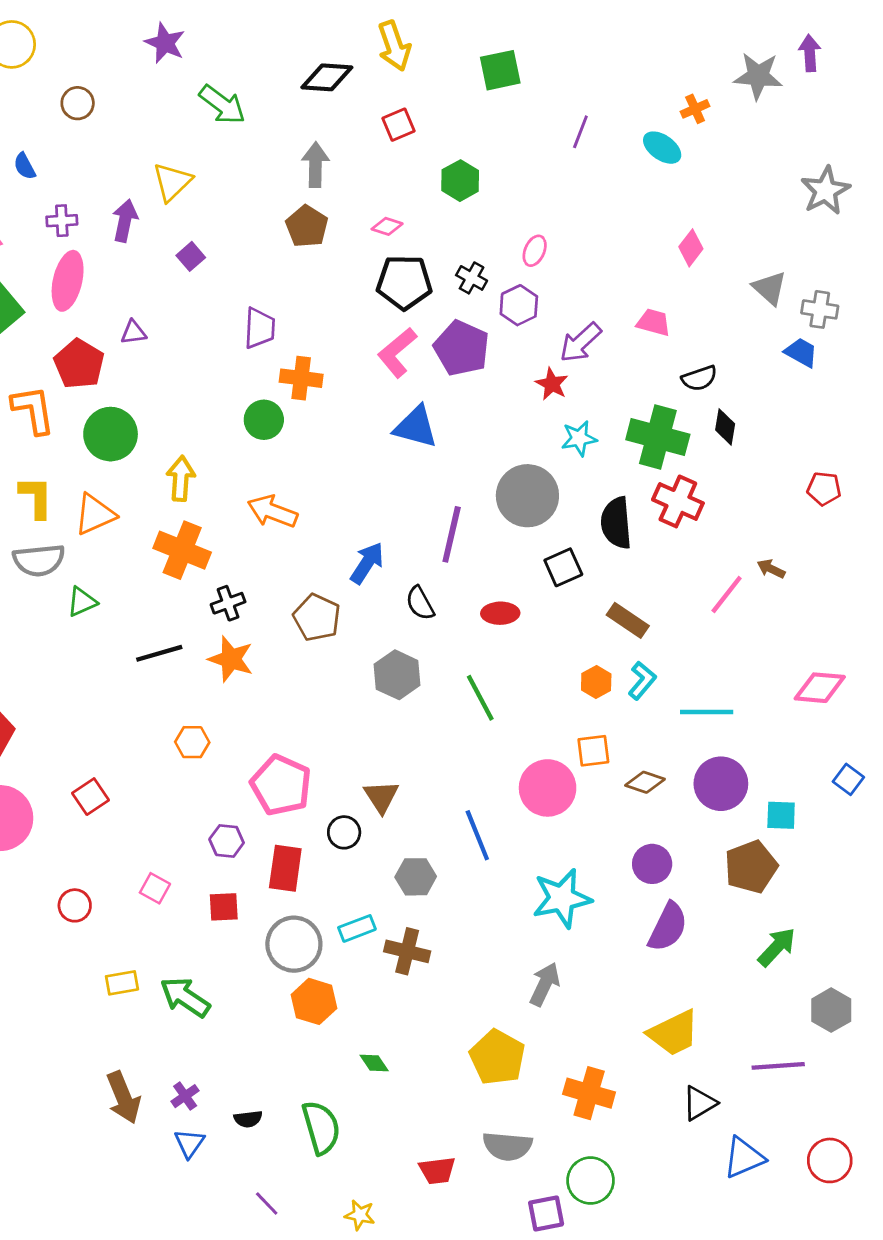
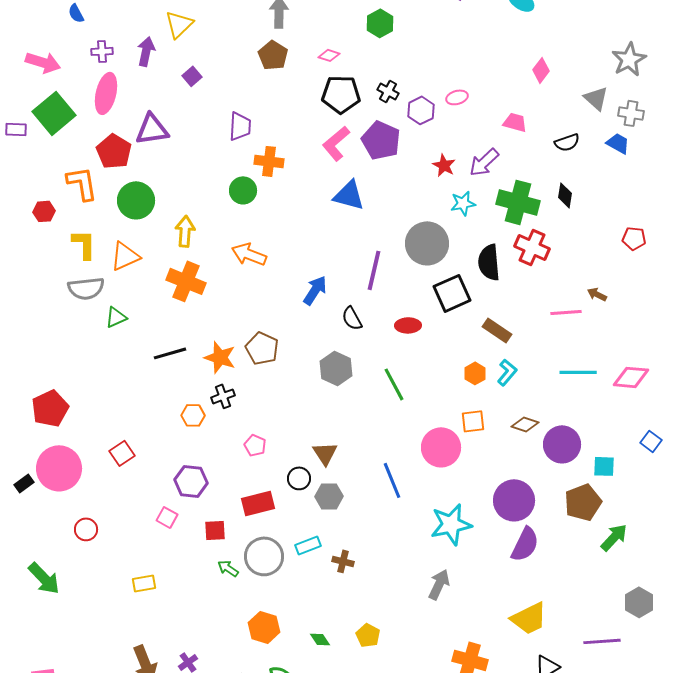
gray star: (825, 191) -> (629, 59), moved
pink ellipse: (535, 251) -> (457, 97), moved, turned 50
purple triangle: (133, 332) -> (152, 129), size x1.8
purple arrow: (580, 342) -> (484, 162), moved
black semicircle: (699, 378) -> (567, 142), moved
black square: (563, 567) -> (452, 293), size x1.4
pink line: (727, 595) -> (566, 312), turned 48
black cross: (228, 603) -> (223, 396), moved
brown pentagon: (317, 617) -> (262, 348), moved
cyan line: (707, 712) -> (578, 372), moved
brown diamond: (645, 782) -> (525, 424), moved
pink pentagon: (281, 785) -> (255, 445), size x0.5
purple hexagon: (227, 841) -> (191, 481), moved, size x1.4
purple circle: (652, 864) -> (514, 500), size x1.5
red rectangle: (285, 868) -> (258, 503), turned 68
gray hexagon: (416, 877) -> (329, 496), moved
red circle: (75, 905) -> (86, 529), moved
green arrow: (777, 947) -> (614, 537), moved
brown cross: (407, 951) -> (343, 561), size x0.7
green arrow: (185, 997) -> (228, 568), moved, size x0.6
orange hexagon: (314, 1001) -> (264, 627), moved
yellow pentagon: (497, 1057) -> (368, 635), moved, size x0.6

